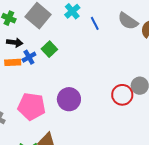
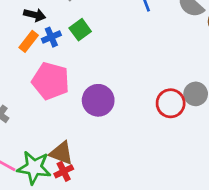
orange rectangle: (13, 62) -> (29, 41), turned -56
pink pentagon: (32, 106) -> (51, 81), moved

